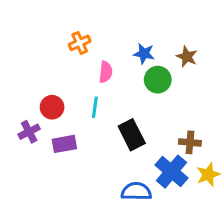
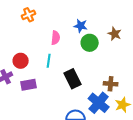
orange cross: (80, 43) -> (29, 15), moved
brown star: (187, 57) -> (115, 34), moved

